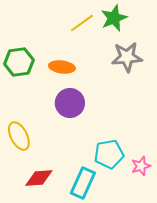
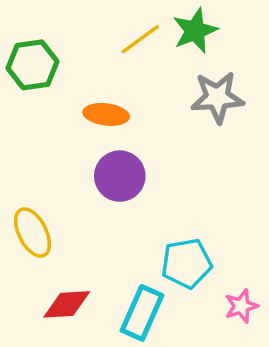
green hexagon: (19, 62) -> (33, 65), moved
pink star: (141, 166) -> (241, 306), moved

